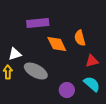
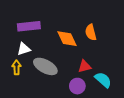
purple rectangle: (38, 23) -> (29, 26), moved
red triangle: (92, 61) -> (85, 66), moved

